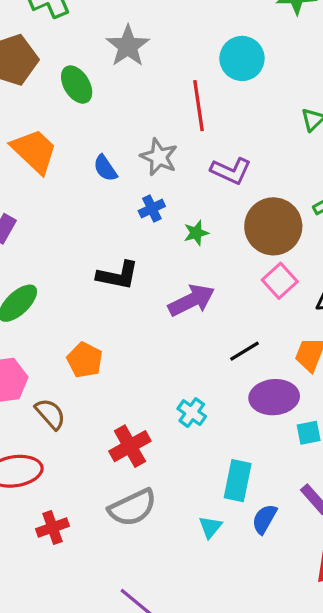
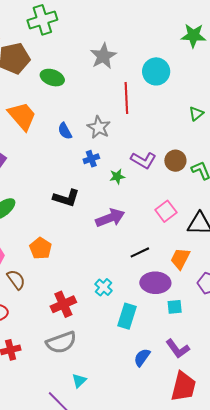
gray star: (128, 46) -> (103, 56), moved
green ellipse: (77, 85) -> (52, 78), turned -45
purple L-shape: (231, 171) -> (143, 160), moved
brown circle: (273, 226) -> (175, 161), moved, size x0.6
cyan rectangle: (238, 481) -> (127, 316), moved
cyan triangle: (210, 527) -> (79, 381), moved

